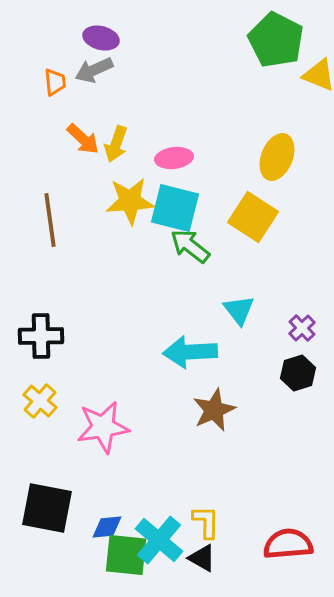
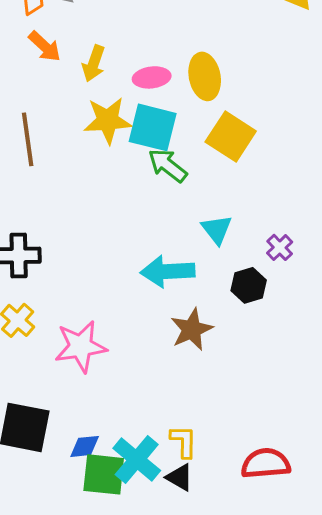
orange arrow: (83, 139) -> (45, 46), moved
yellow ellipse: (277, 157) -> (205, 76), moved, turned -33
black hexagon: (298, 373) -> (249, 285), moved

